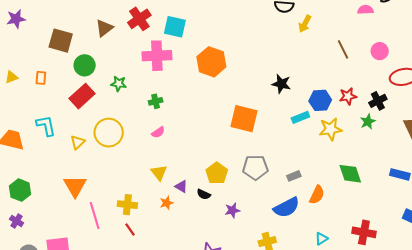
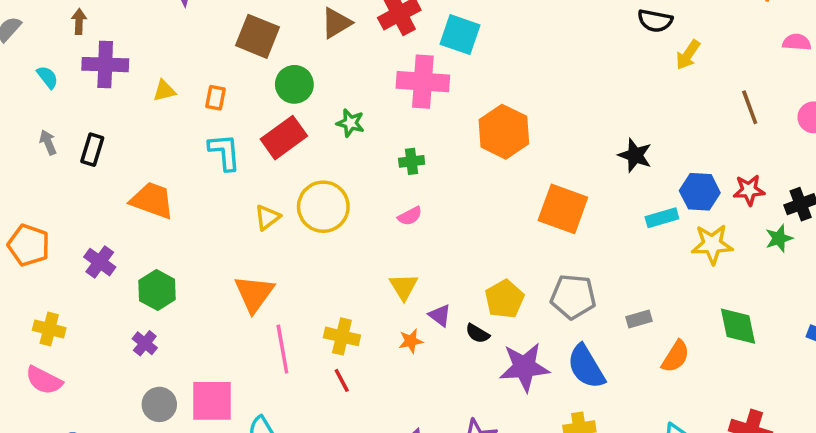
orange hexagon: (211, 62) -> (504, 132), moved
cyan L-shape: (46, 126) -> (224, 152), moved
blue semicircle: (286, 207) -> (586, 367), moved, turned 80
purple star: (232, 210) -> (524, 367), size x1.8

